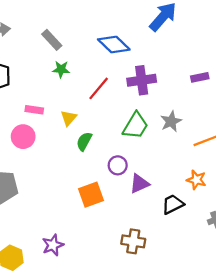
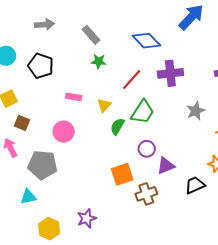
green trapezoid: (136, 126) -> (143, 112), moved
pink circle: (23, 137) -> (64, 132), moved
brown cross: (133, 241) -> (146, 194), moved, turned -30

